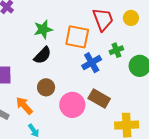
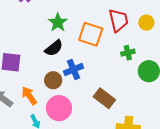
green star: (43, 29) -> (58, 22), turned -30
blue cross: (92, 63) -> (74, 70), moved
pink circle: (72, 105) -> (59, 108), moved

